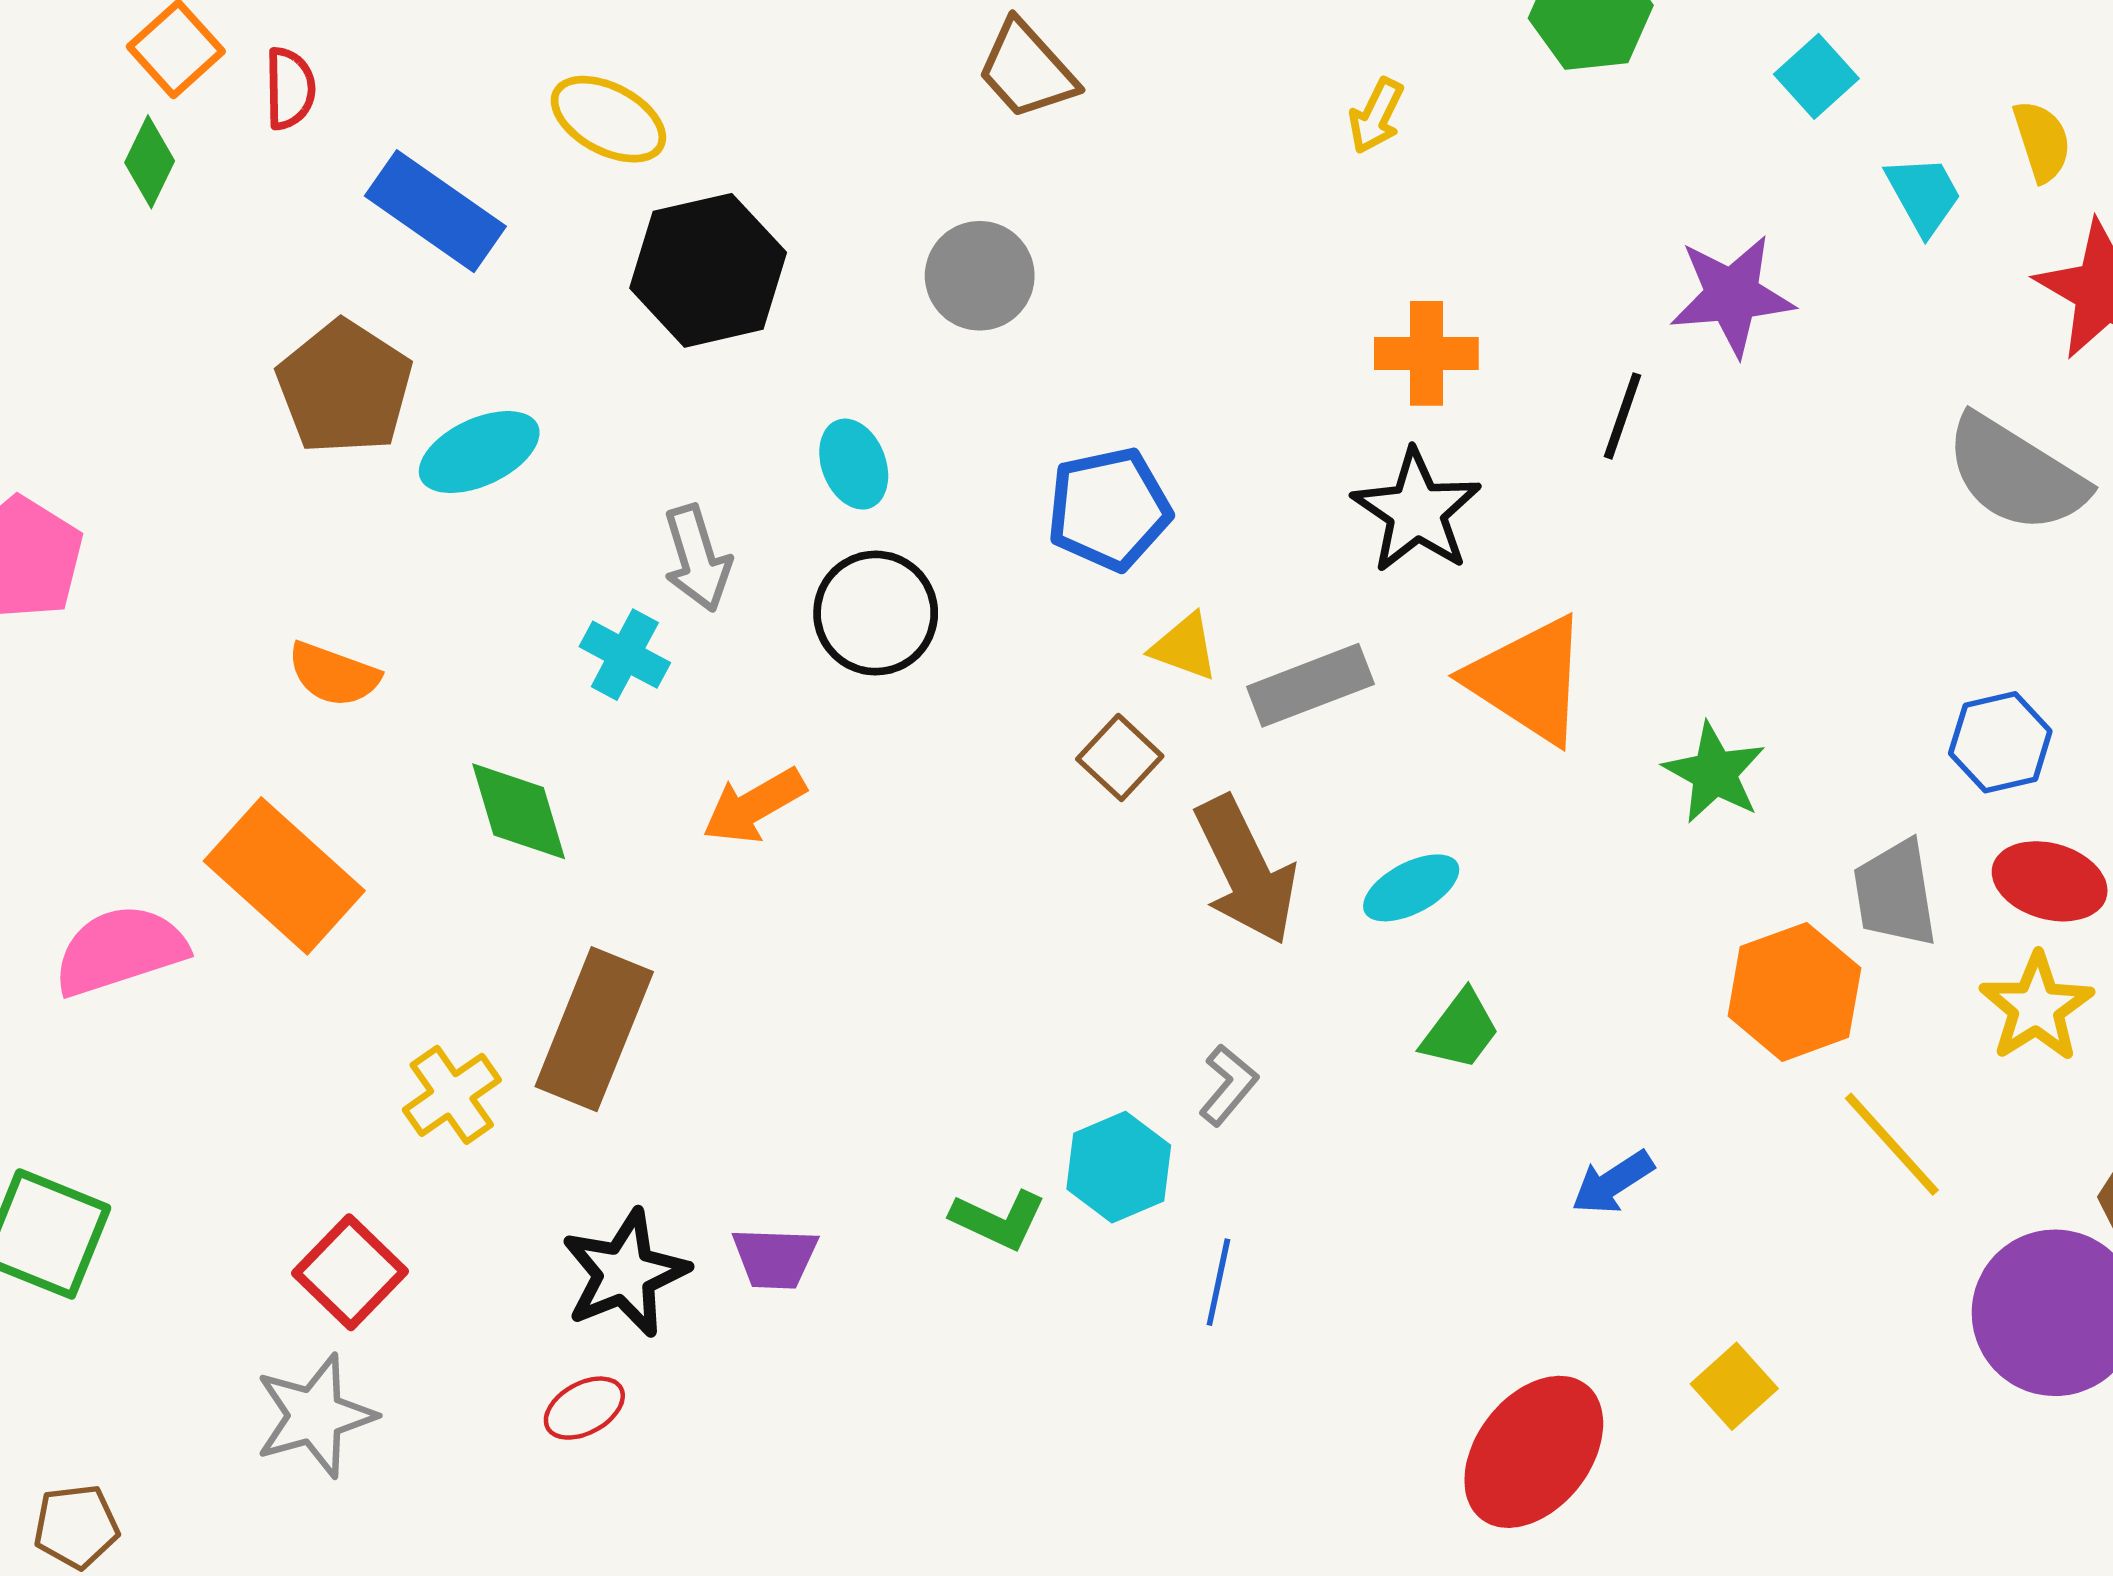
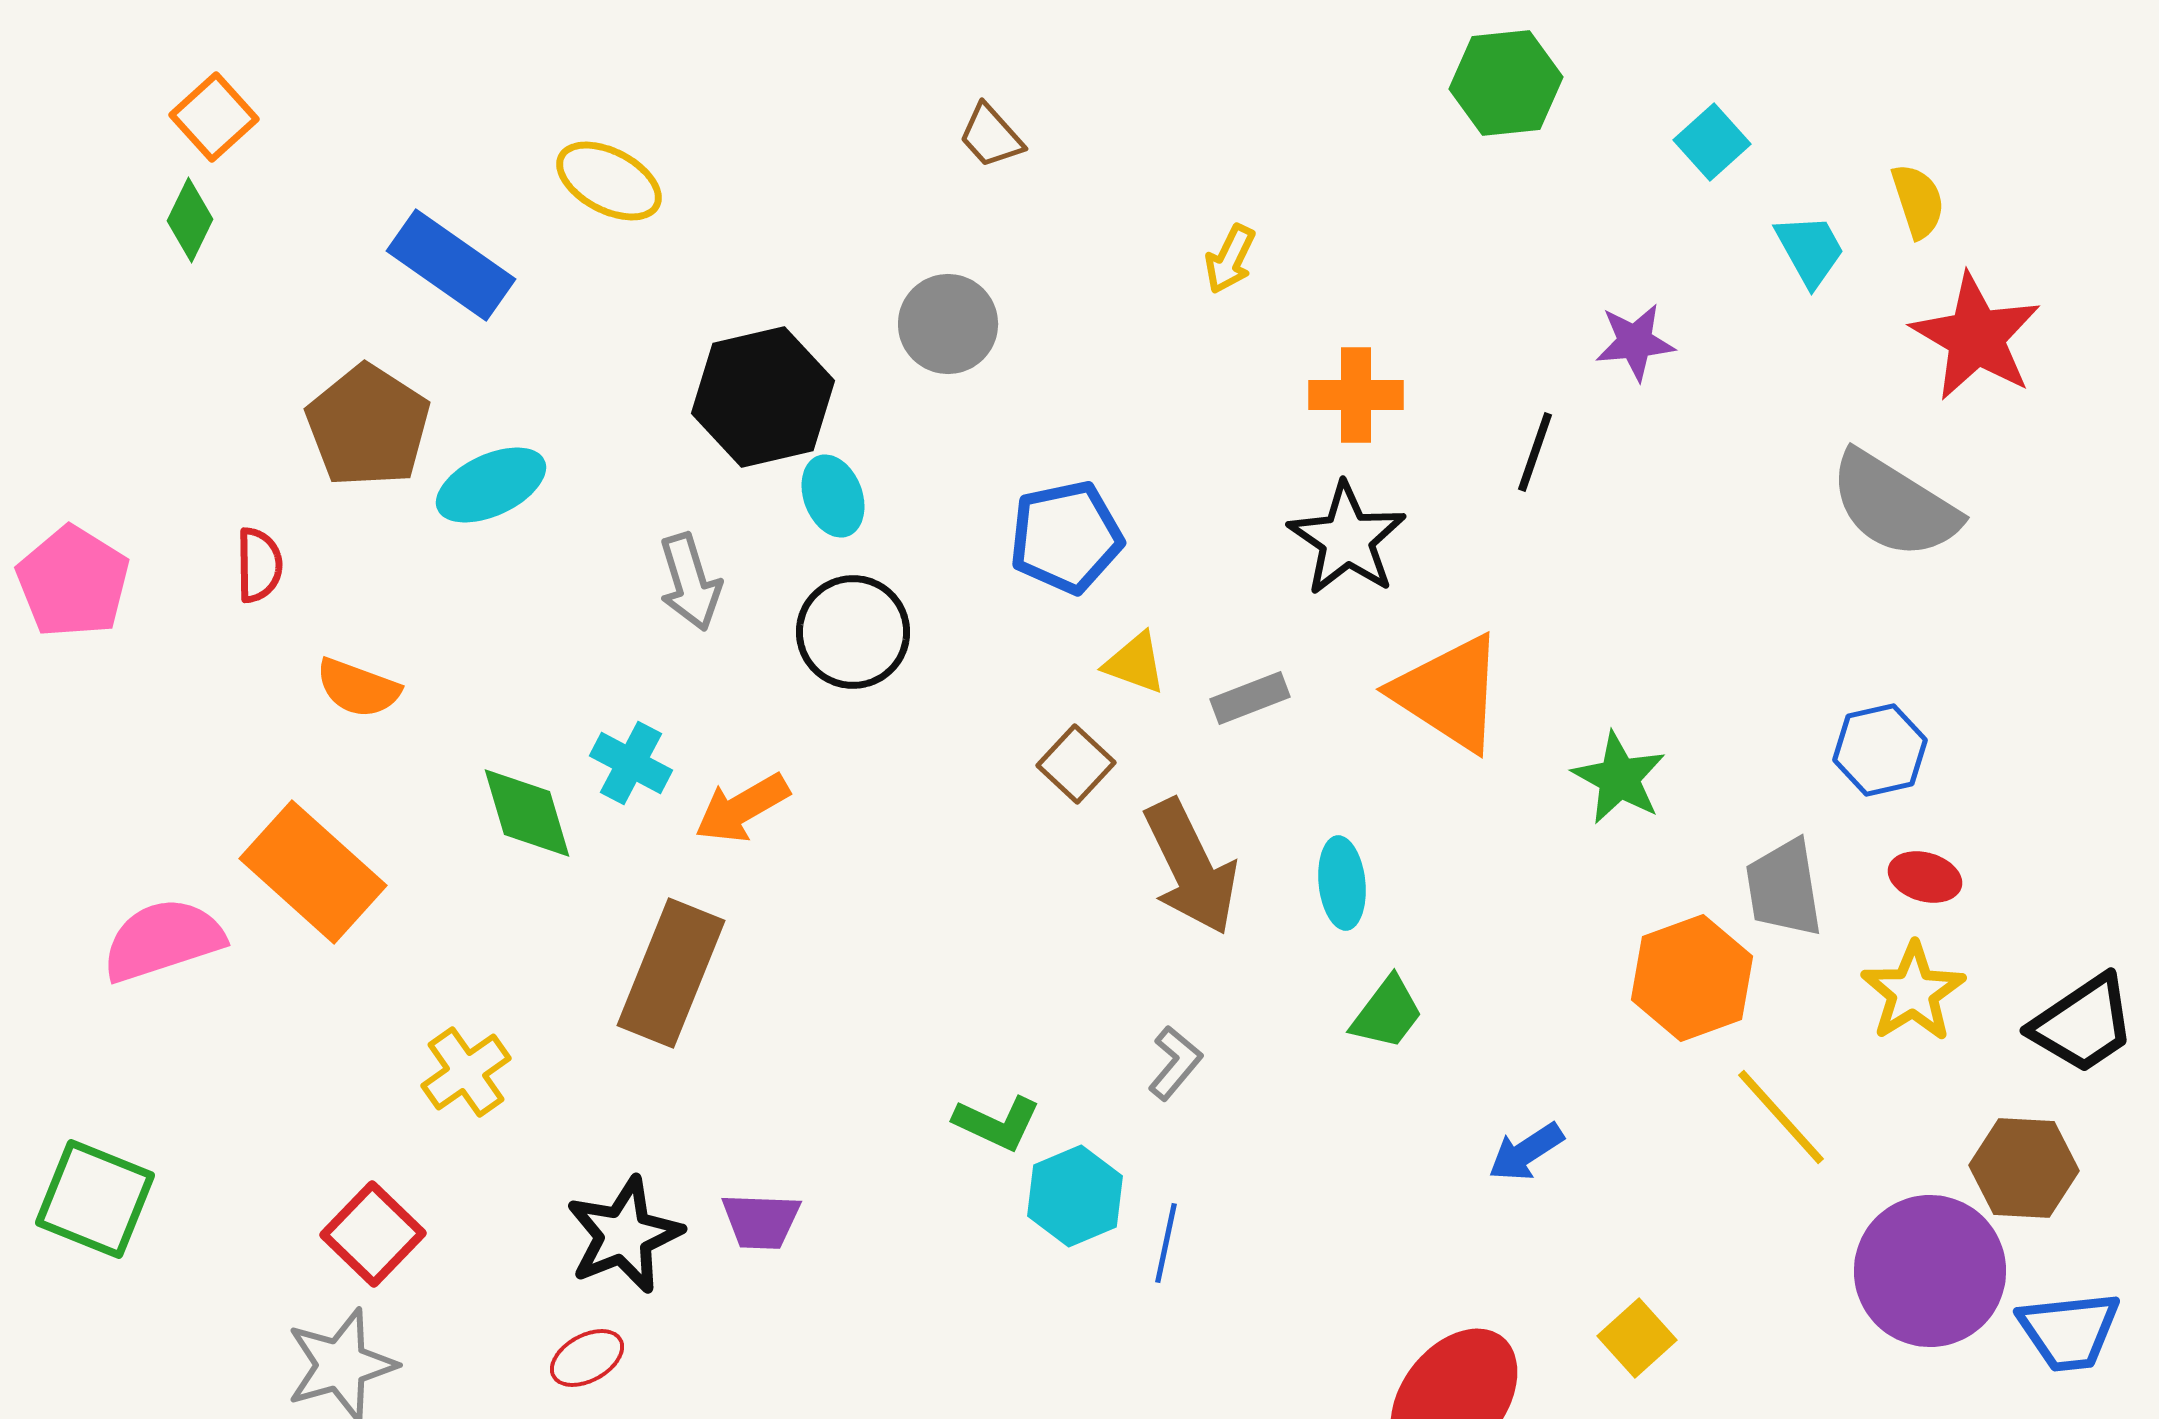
brown trapezoid: (1027, 70) -> (991, 136), size x0.7
red semicircle: (290, 88) -> (259, 565), moved
yellow arrow: (1376, 116) -> (1230, 259), moved
black hexagon: (708, 270) -> (763, 397), moved
purple star: (1732, 295) -> (1635, 342), size x0.7
cyan cross: (625, 655) -> (631, 763), moved
gray rectangle: (1310, 685) -> (1250, 698), size x0.7
red ellipse: (2050, 881) -> (1925, 877), size x0.7
cyan ellipse: (1411, 888) -> (1342, 883), turned -68
brown rectangle: (594, 1029) -> (671, 973), moved
cyan hexagon: (1119, 1167) -> (1075, 1196), moved
green L-shape: (998, 1220) -> (997, 1123), moved

